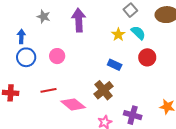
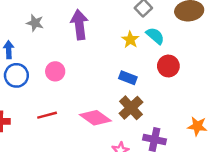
brown cross: (104, 90) -> (131, 108), moved
pink diamond: (73, 104) -> (95, 118), moved

